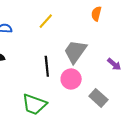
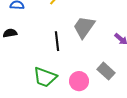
pink circle: (71, 79) -> (79, 81), moved

